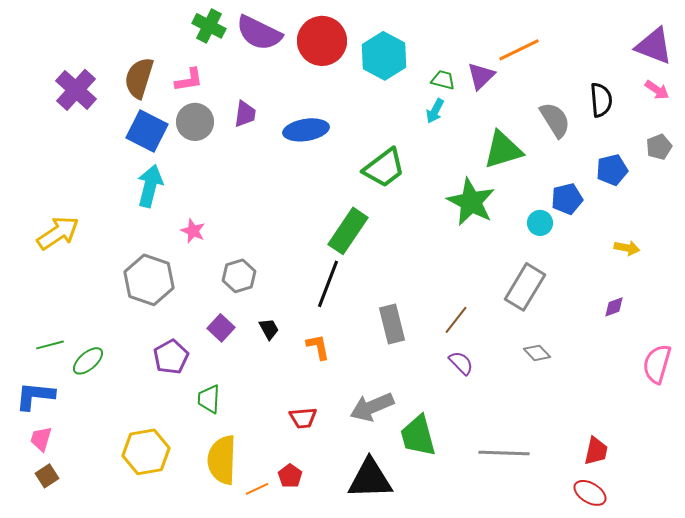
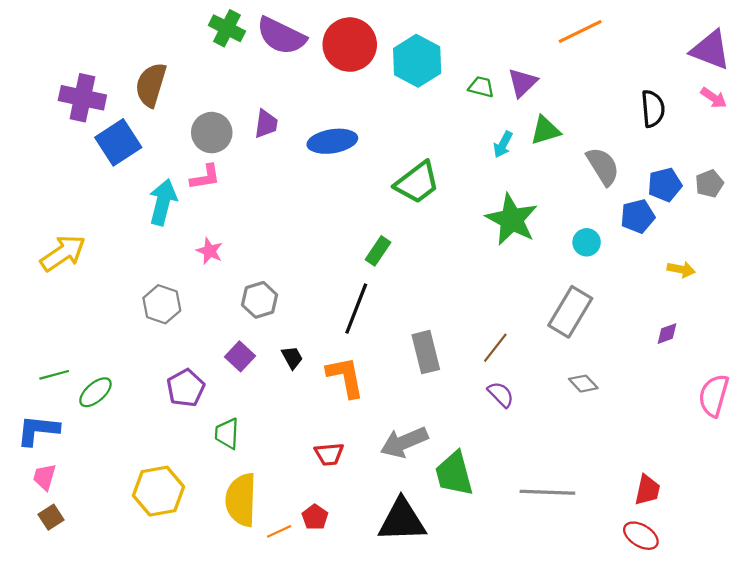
orange line: (519, 50) -> (580, 32), moved
pink L-shape: (189, 80) -> (205, 177), moved
purple cross: (76, 90) -> (82, 98), turned -30
cyan arrow: (435, 111) -> (503, 145), moved
gray semicircle: (555, 120) -> (603, 166), moved
blue square: (147, 131) -> (118, 142), moved, turned 30
gray pentagon: (659, 147) -> (709, 184), moved
green triangle: (503, 150) -> (545, 130), moved, size x0.7
blue pentagon: (567, 199) -> (638, 216), moved
green rectangle: (348, 231) -> (378, 251), size x0.6
gray hexagon: (149, 280) -> (162, 304), size x0.7
orange L-shape: (318, 347) -> (345, 377), size x1.5

